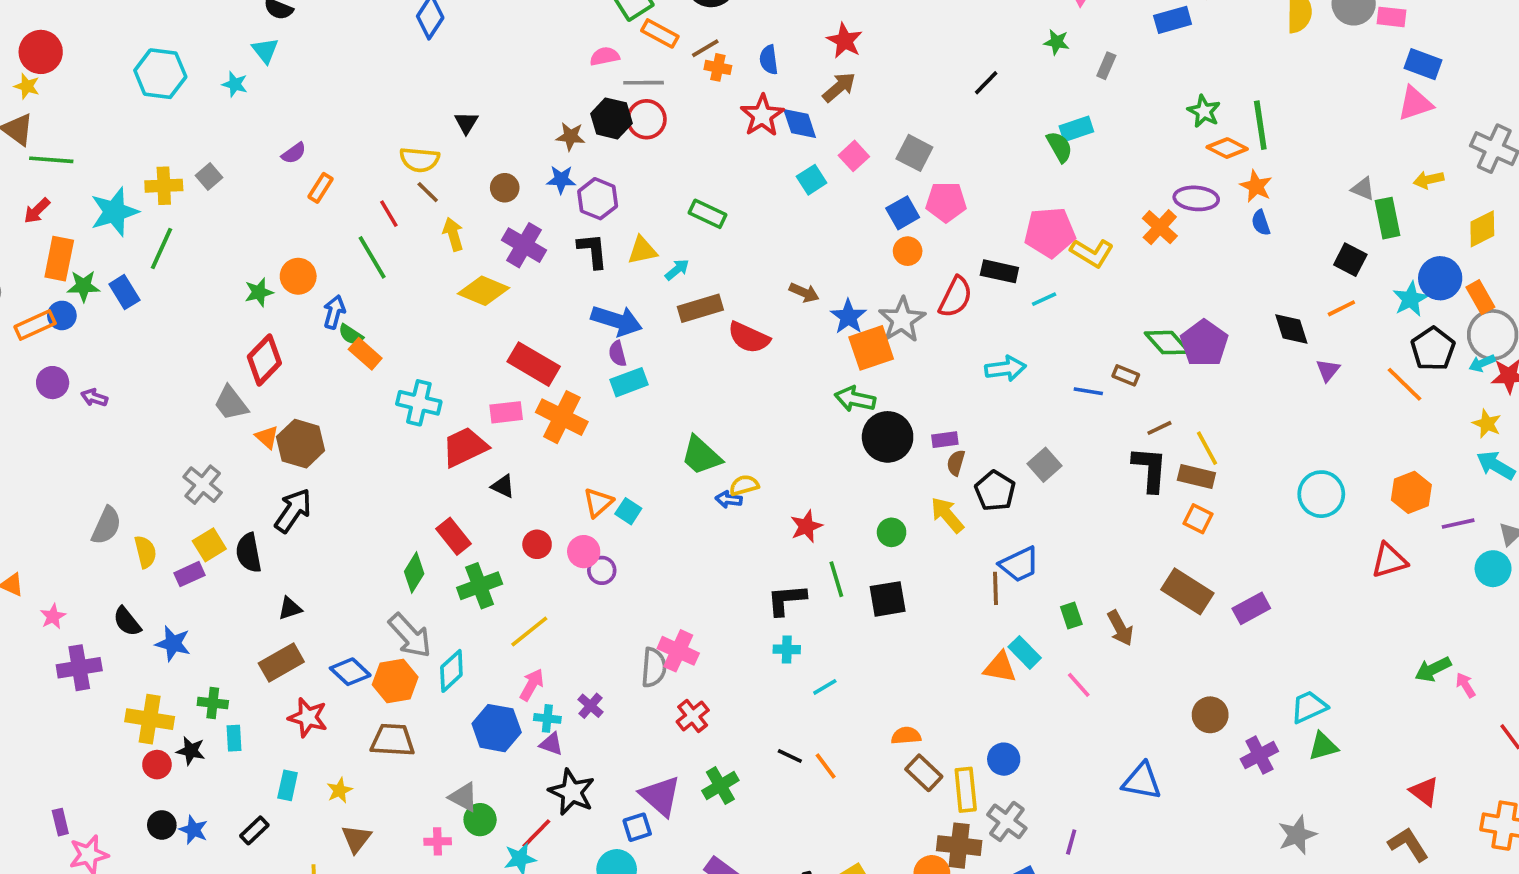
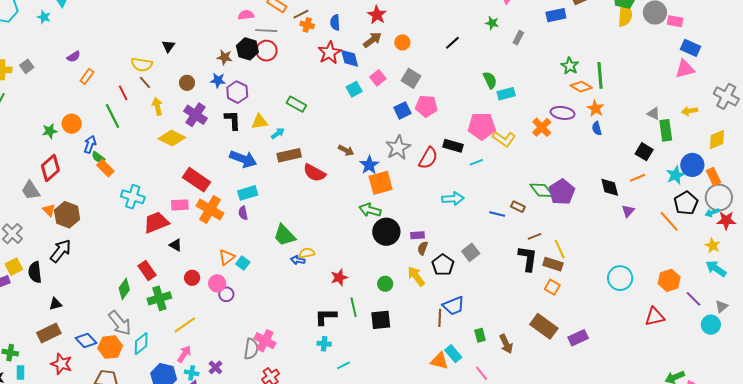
cyan rectangle: (1076, 129) -> (506, 94), moved
orange circle: (908, 251) -> (402, 42), moved
gray star: (902, 320) -> (398, 148), moved
purple semicircle: (617, 354) -> (243, 213), moved
purple line: (1458, 524) -> (693, 299), turned 54

